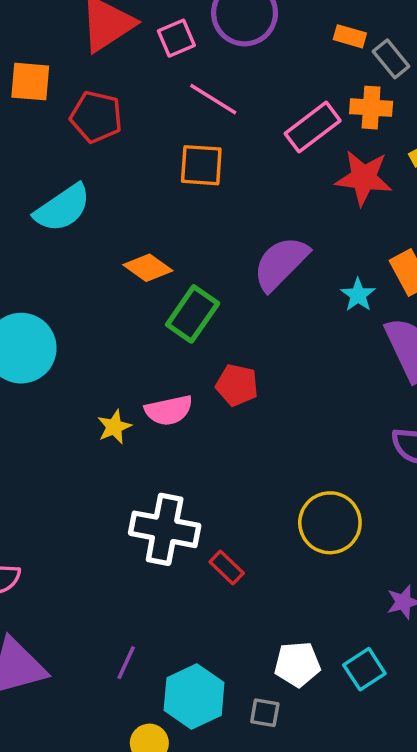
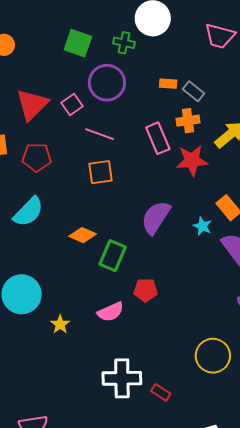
pink rectangle: (313, 127) -> (158, 138), turned -64
yellow star: (114, 427) -> (60, 324), moved

